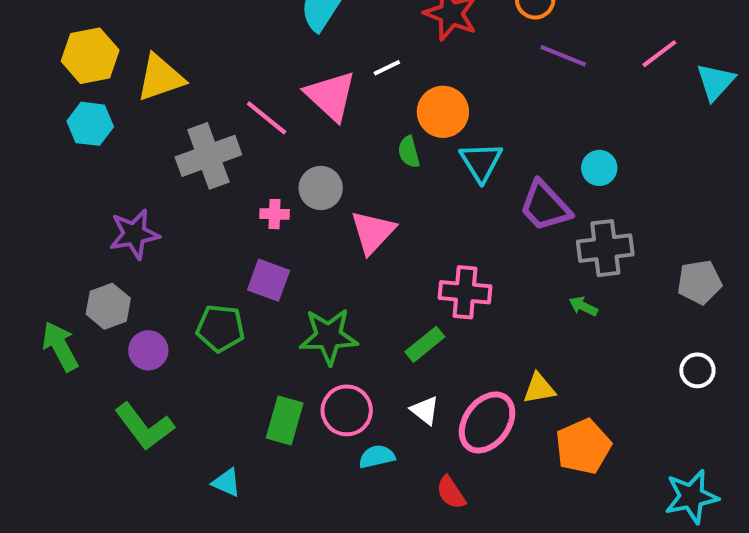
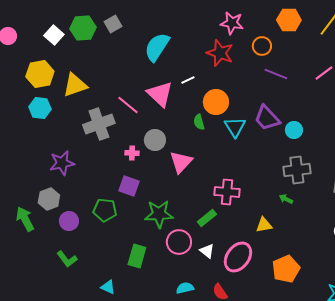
purple trapezoid: (545, 206) -> (267, 118), moved
yellow triangle: (539, 388) -> (264, 225), moved
pink circle: (347, 410) -> (179, 242), moved
green L-shape: (144, 426) -> (67, 259), size x0.7
cyan semicircle: (377, 457) -> (185, 288), moved

